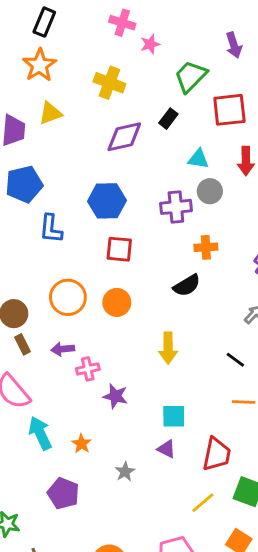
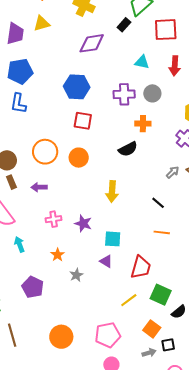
black rectangle: (168, 119) -> (124, 25), moved
gray circle: (210, 191) -> (152, 93), moved
blue L-shape: (51, 229) -> (18, 103), moved
pink cross: (88, 369) -> (54, 219), moved
purple star: (115, 396) -> (83, 223), moved
cyan arrow: (40, 433) -> (19, 244), size x0.7
orange star: (81, 444) -> (58, 255), moved

